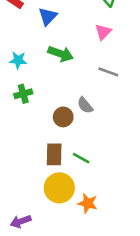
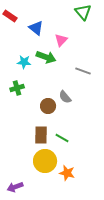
blue triangle: (48, 16) -> (36, 28), turned -35
pink triangle: (103, 32) -> (61, 40), moved
cyan star: (18, 60) -> (24, 62), moved

